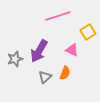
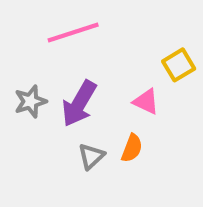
pink line: (58, 16) -> (73, 32), moved
gray star: (15, 59) -> (30, 101), moved

